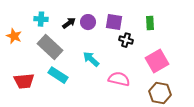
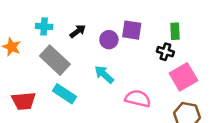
purple circle: (88, 22) -> (109, 40), moved
black cross: (126, 40) -> (165, 52), moved

